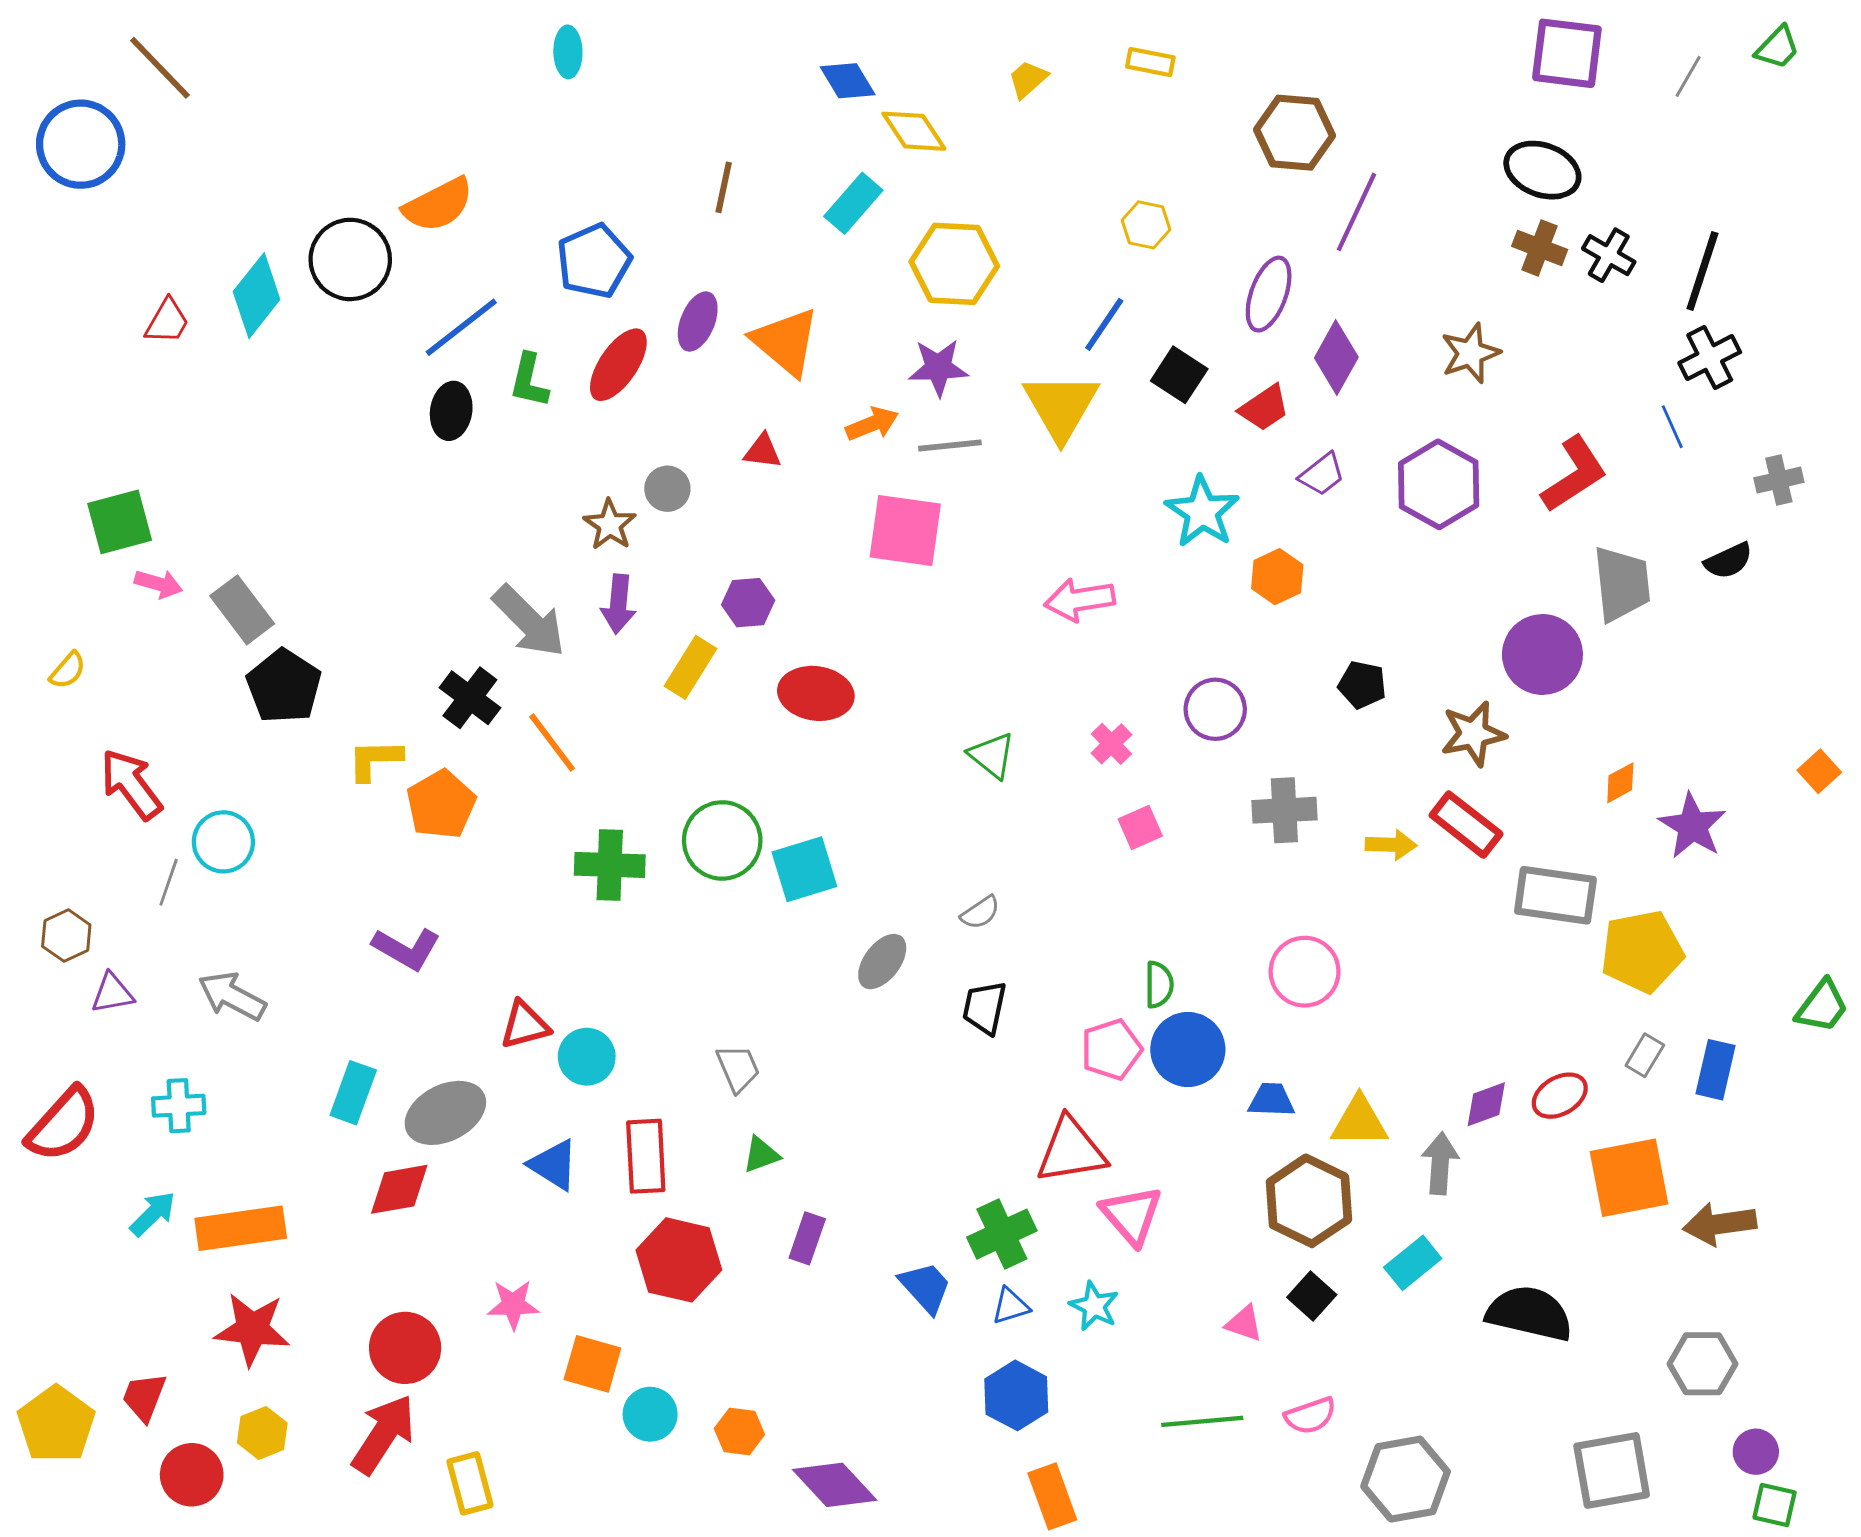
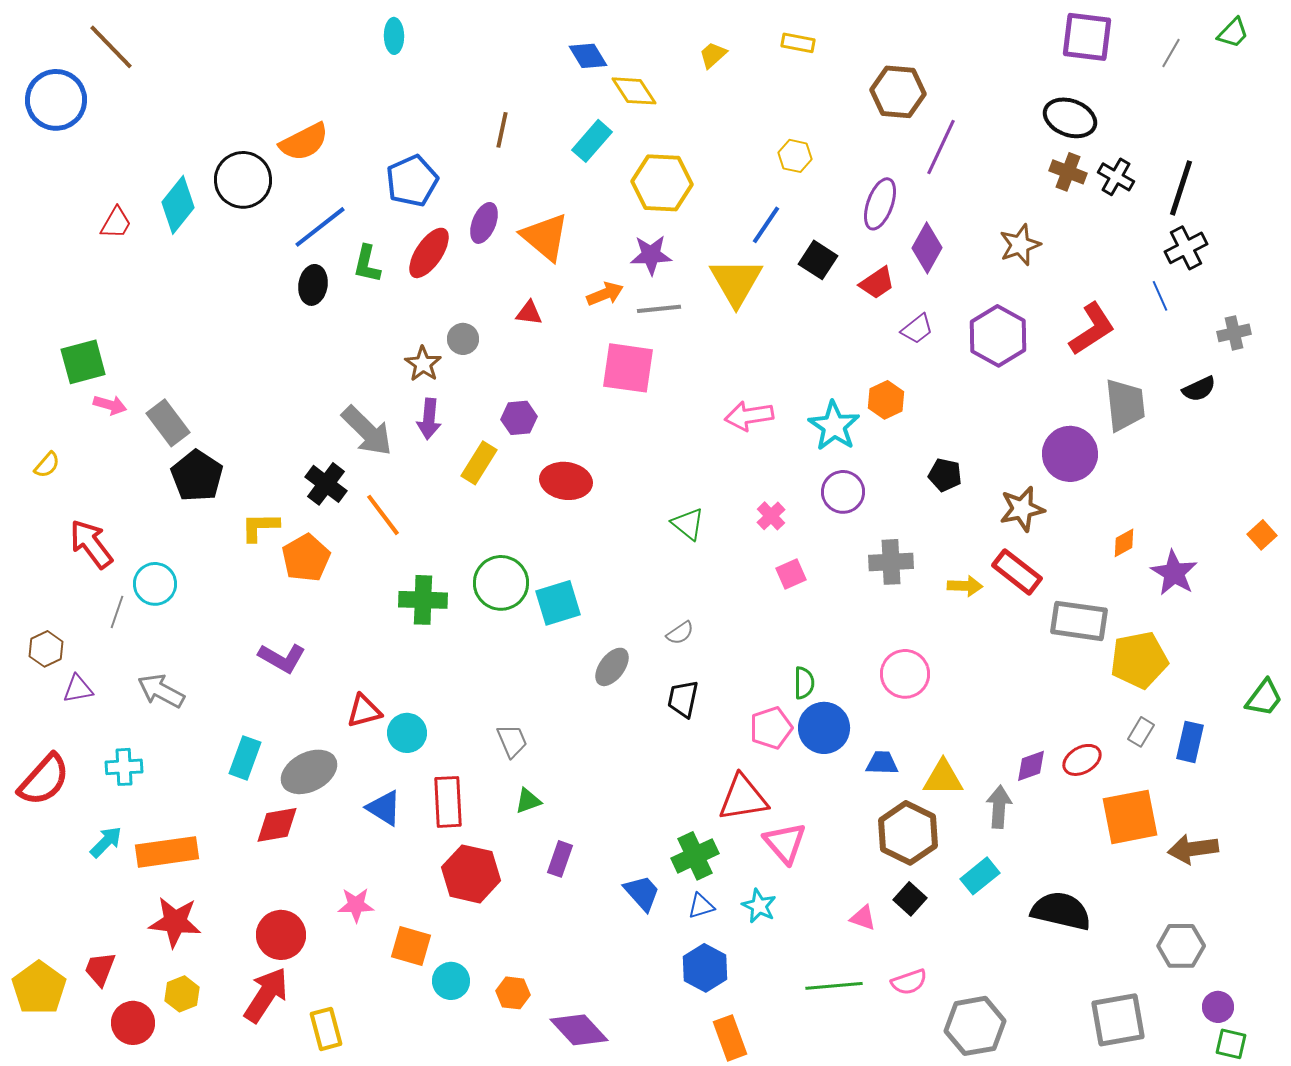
cyan star: (1202, 512) -> (834, 426), moved

